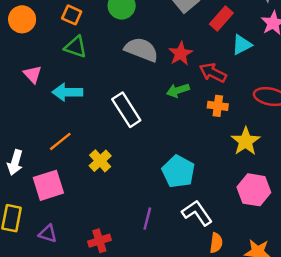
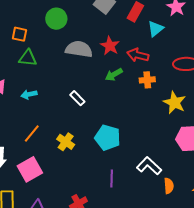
cyan arrow: (67, 92) -> (29, 94), size x0.7
white rectangle: (126, 110) -> (77, 98), size x0.6
cyan pentagon: (178, 172) -> (108, 138), moved

